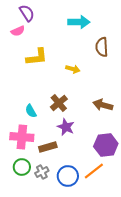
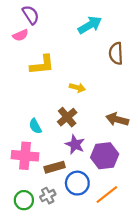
cyan arrow: (79, 22) -> (90, 25), turned -30
yellow arrow: (73, 69) -> (77, 88), moved
purple hexagon: (106, 145) -> (105, 156), moved
green circle: (22, 167) -> (24, 200), moved
blue circle: (68, 176) -> (77, 183), moved

